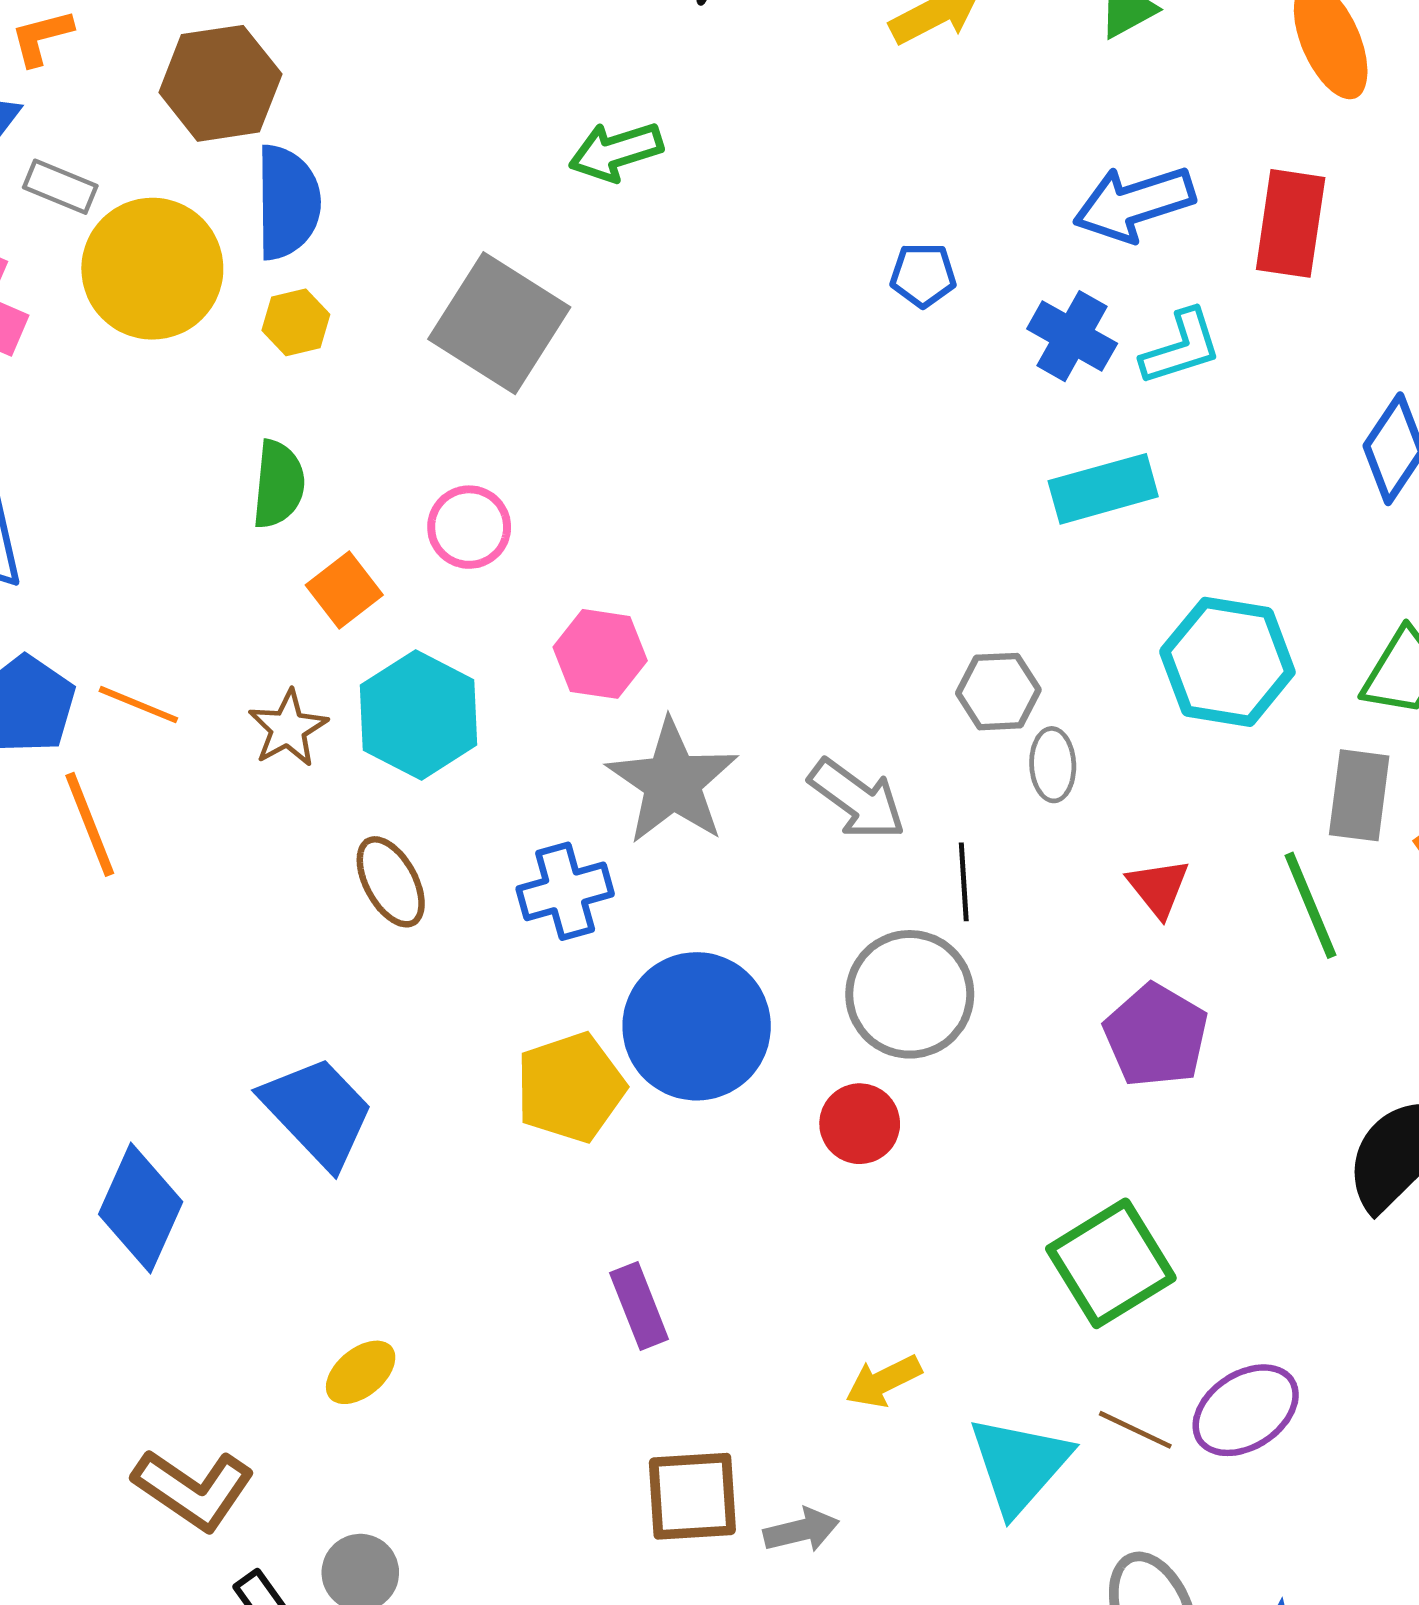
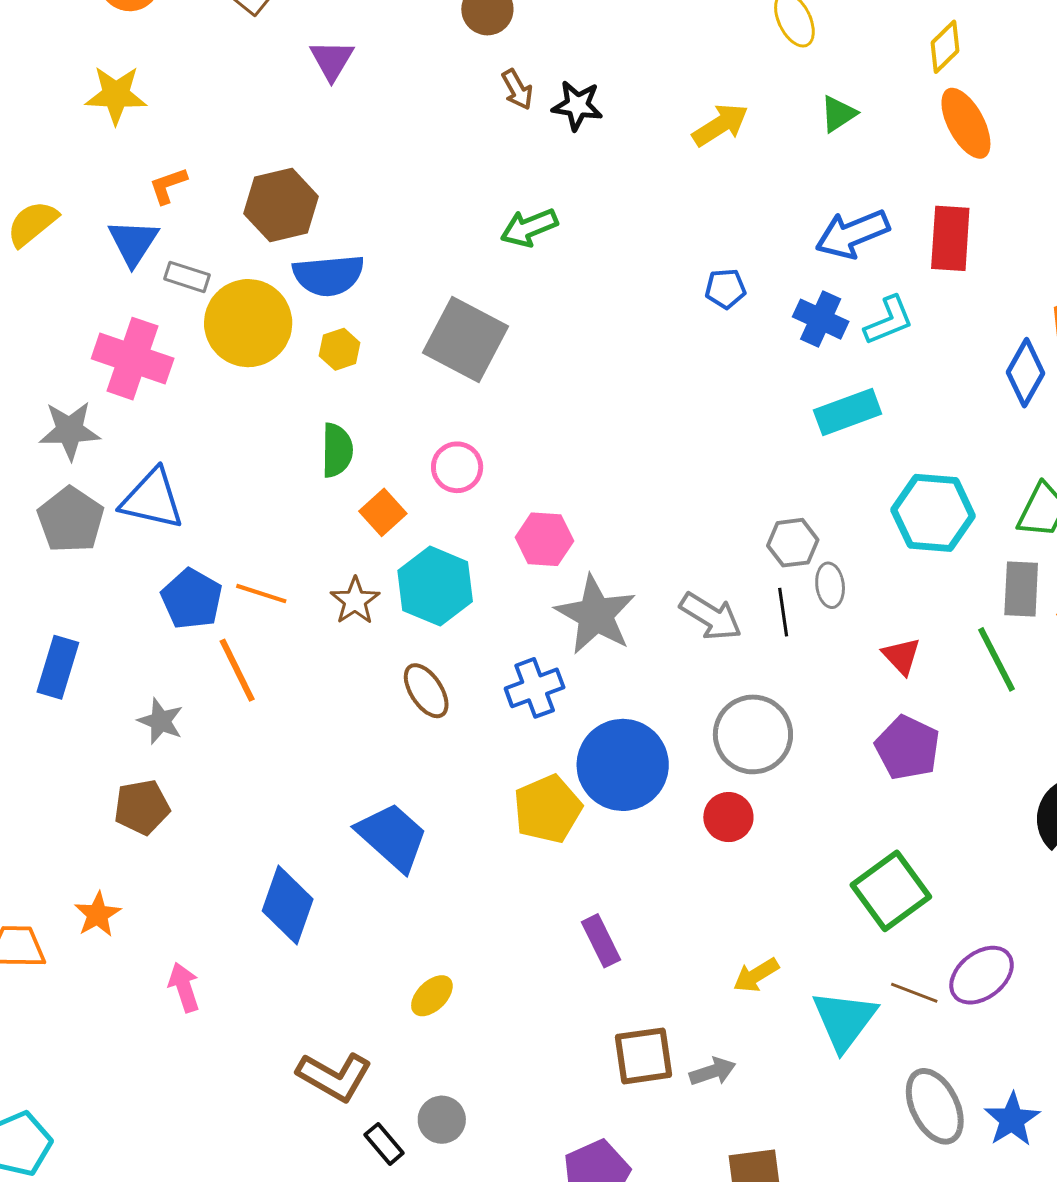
blue semicircle: (288, 202) -> (328, 275), turned 90
black line: (964, 882) -> (783, 612), moved

